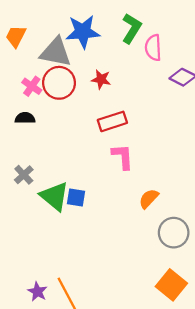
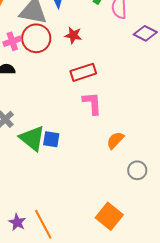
pink cross: (32, 86) -> (12, 41), turned 36
gray circle: (174, 233) -> (137, 170), size x0.7
orange square: (171, 285) -> (109, 216), moved

